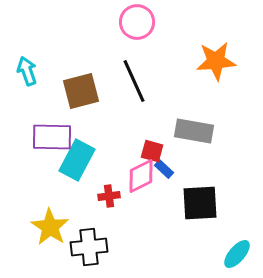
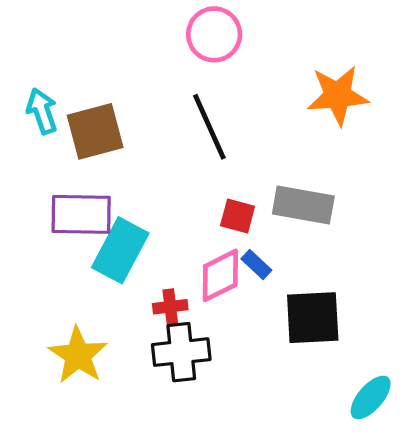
brown square: (81, 91) -> (95, 131), moved
red square: (152, 151) -> (238, 216), moved
black cross: (89, 247) -> (181, 352), moved

